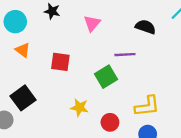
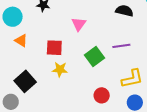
pink triangle: (92, 23) -> (79, 24), moved
purple line: (125, 55) -> (121, 46), moved
yellow star: (79, 107) -> (60, 69), moved

